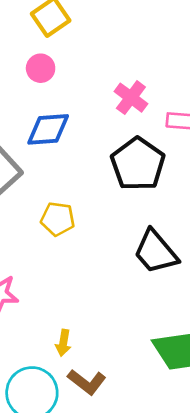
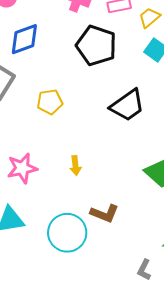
black trapezoid: (156, 252) -> (127, 105), turned -69
yellow arrow: (63, 343) -> (75, 166), moved

